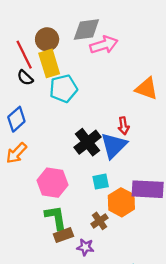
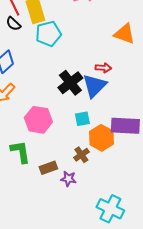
red arrow: (124, 126) -> (103, 68), turned -77
green L-shape: (56, 218) -> (20, 152), moved

